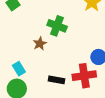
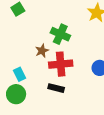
red cross: (84, 76) -> (61, 64), moved

